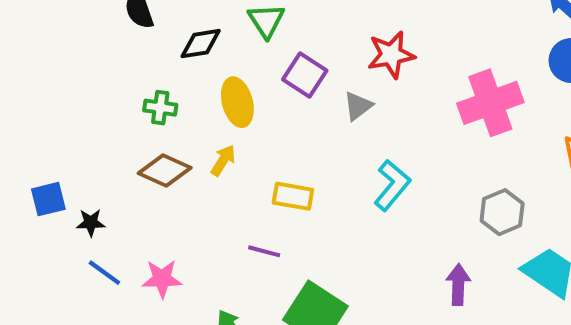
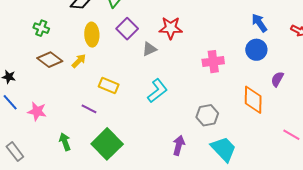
pink cross: (490, 103) -> (213, 62), size x0.7
green cross: (160, 108) -> (41, 28), moved

